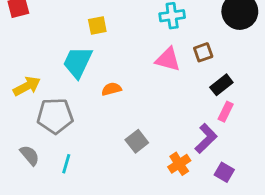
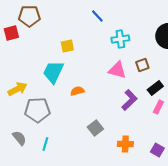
purple L-shape: (206, 138) -> (129, 100), moved
orange cross: (179, 164) -> (125, 144), turned 35

